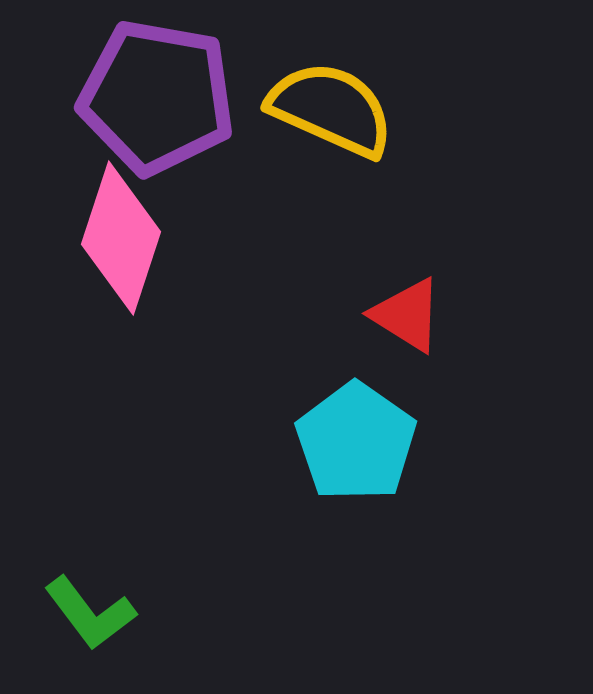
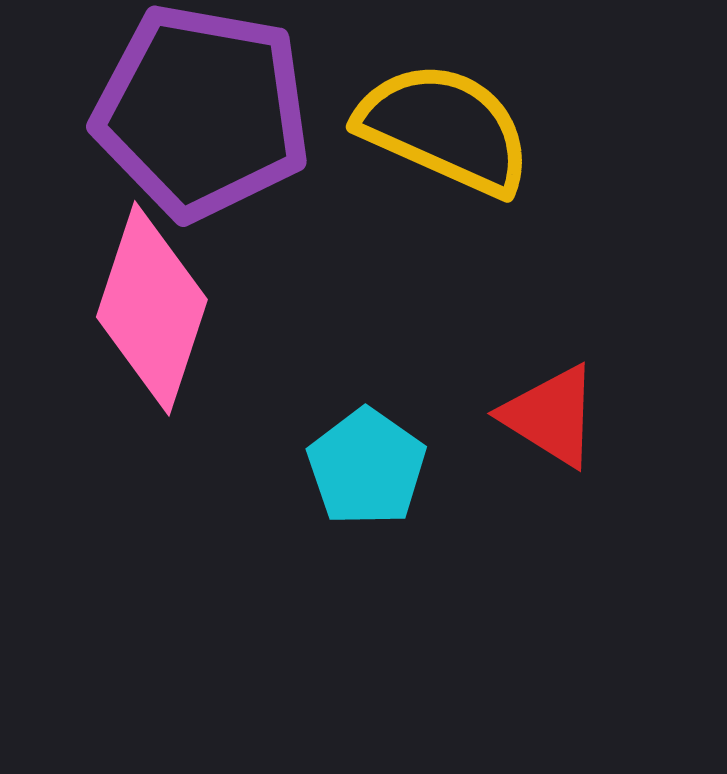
cyan pentagon: (356, 442) -> (367, 467), moved, size x0.7

